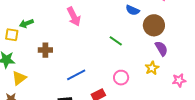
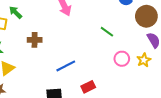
green arrow: (26, 23) -> (16, 12), turned 64
pink circle: (121, 78) -> (122, 59), moved

